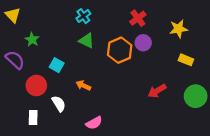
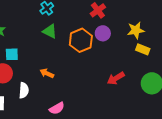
yellow star: (178, 29) -> (136, 30), moved
cyan square: (57, 65) -> (12, 54), moved, turned -32
white semicircle: (59, 104) -> (24, 90), turned 35

